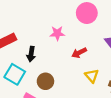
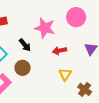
pink star: (57, 33) -> (45, 28), size x1.5
black arrow: (31, 54) -> (25, 45), moved, turned -64

